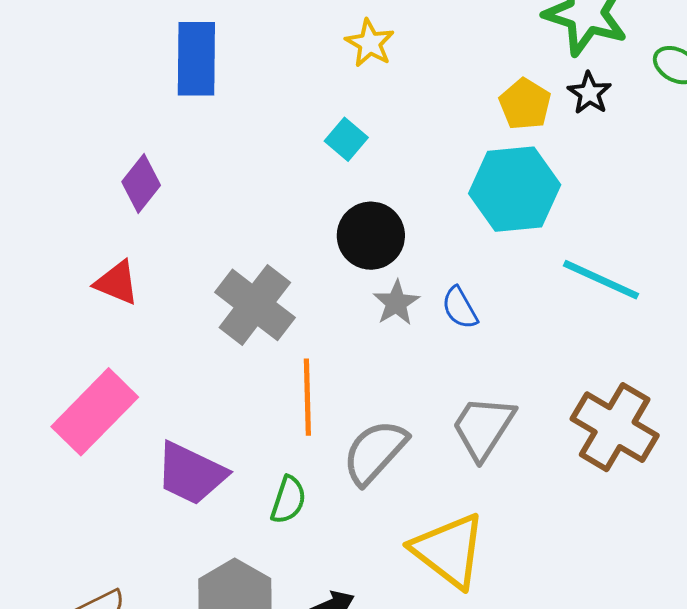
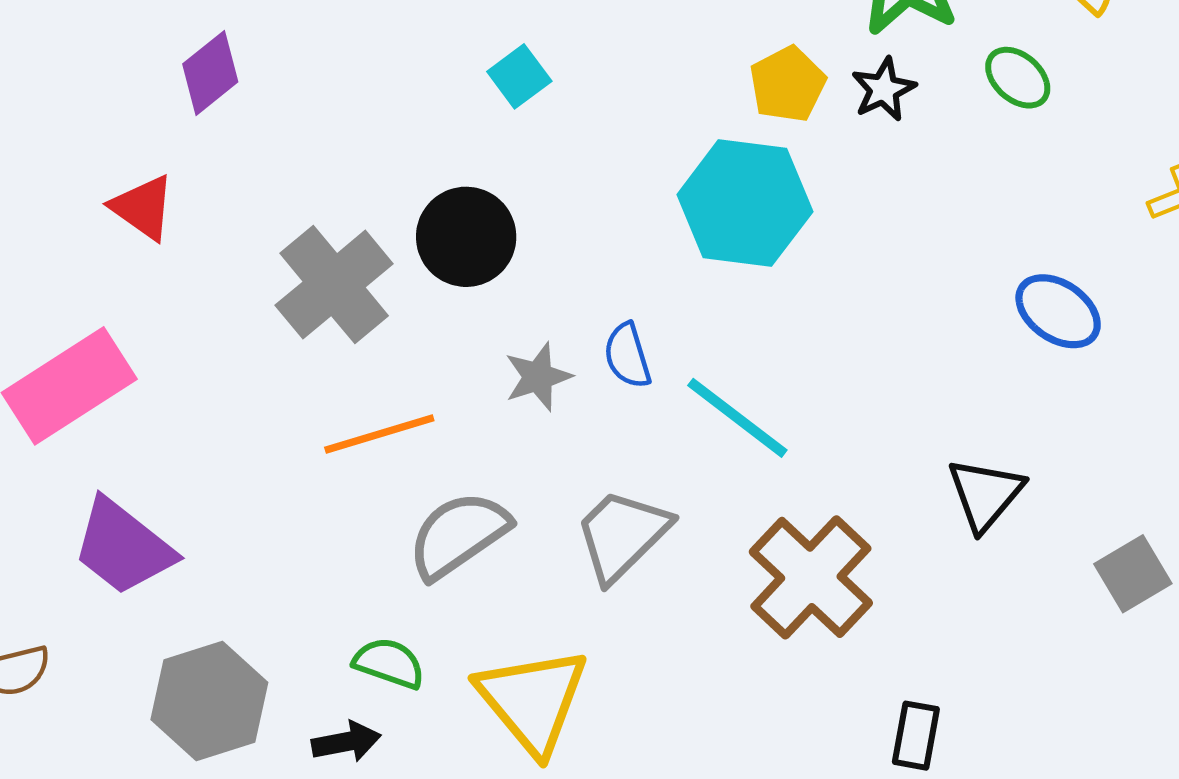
black circle: (371, 236) -> (466, 237), moved
cyan line: (601, 280) -> (737, 418), moved
gray star: (396, 303) -> (538, 377), moved
orange line: (307, 397) -> (379, 434), turned 62
purple trapezoid: (191, 473) -> (123, 547), moved
green semicircle: (288, 500) -> (389, 663), moved, turned -102

